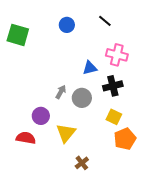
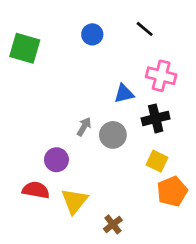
yellow triangle: (66, 133) -> (74, 201), moved

